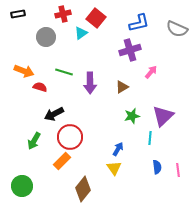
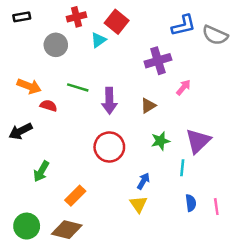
blue L-shape: (139, 23) -> (183, 25), moved
black arrow: (54, 114) -> (21, 131), moved
red circle: (70, 137) -> (109, 147), moved
brown diamond: (83, 189) -> (67, 230), moved, turned 65

